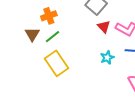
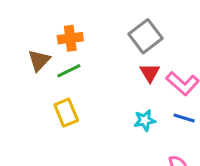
yellow rectangle: (57, 63) -> (66, 113), size x0.7

